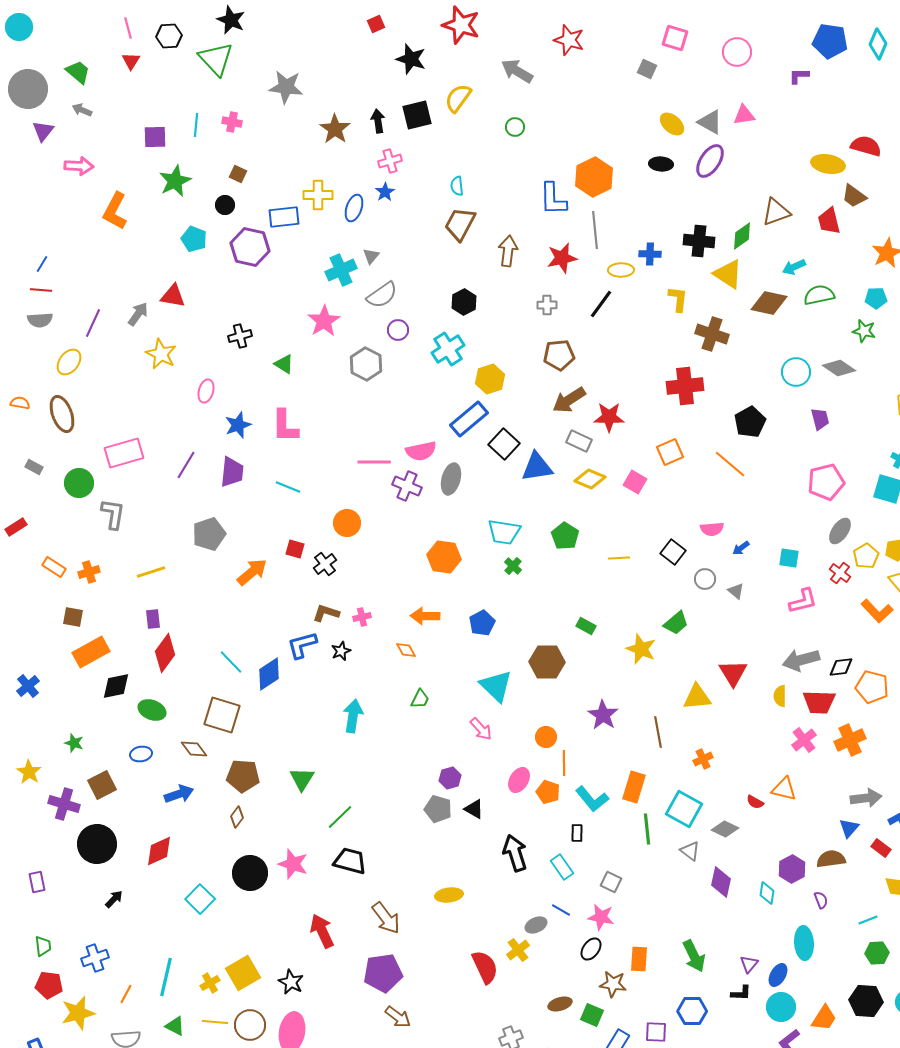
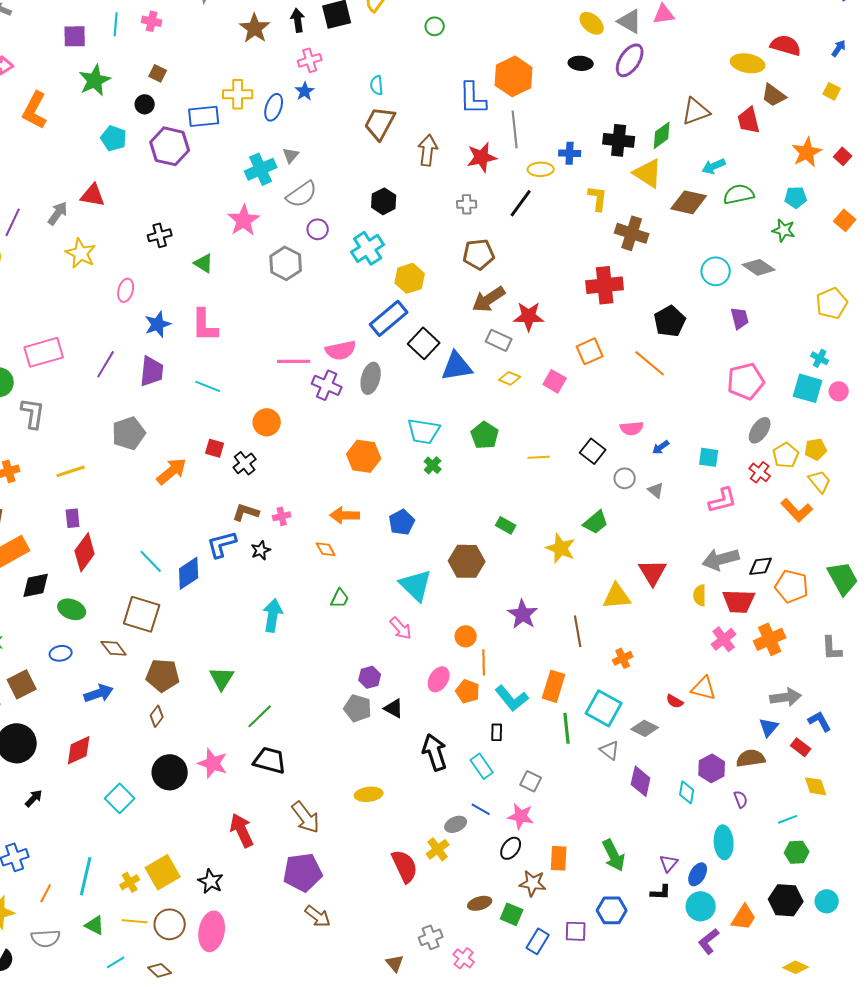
yellow diamond: (590, 479) -> (510, 378), size x0.7

